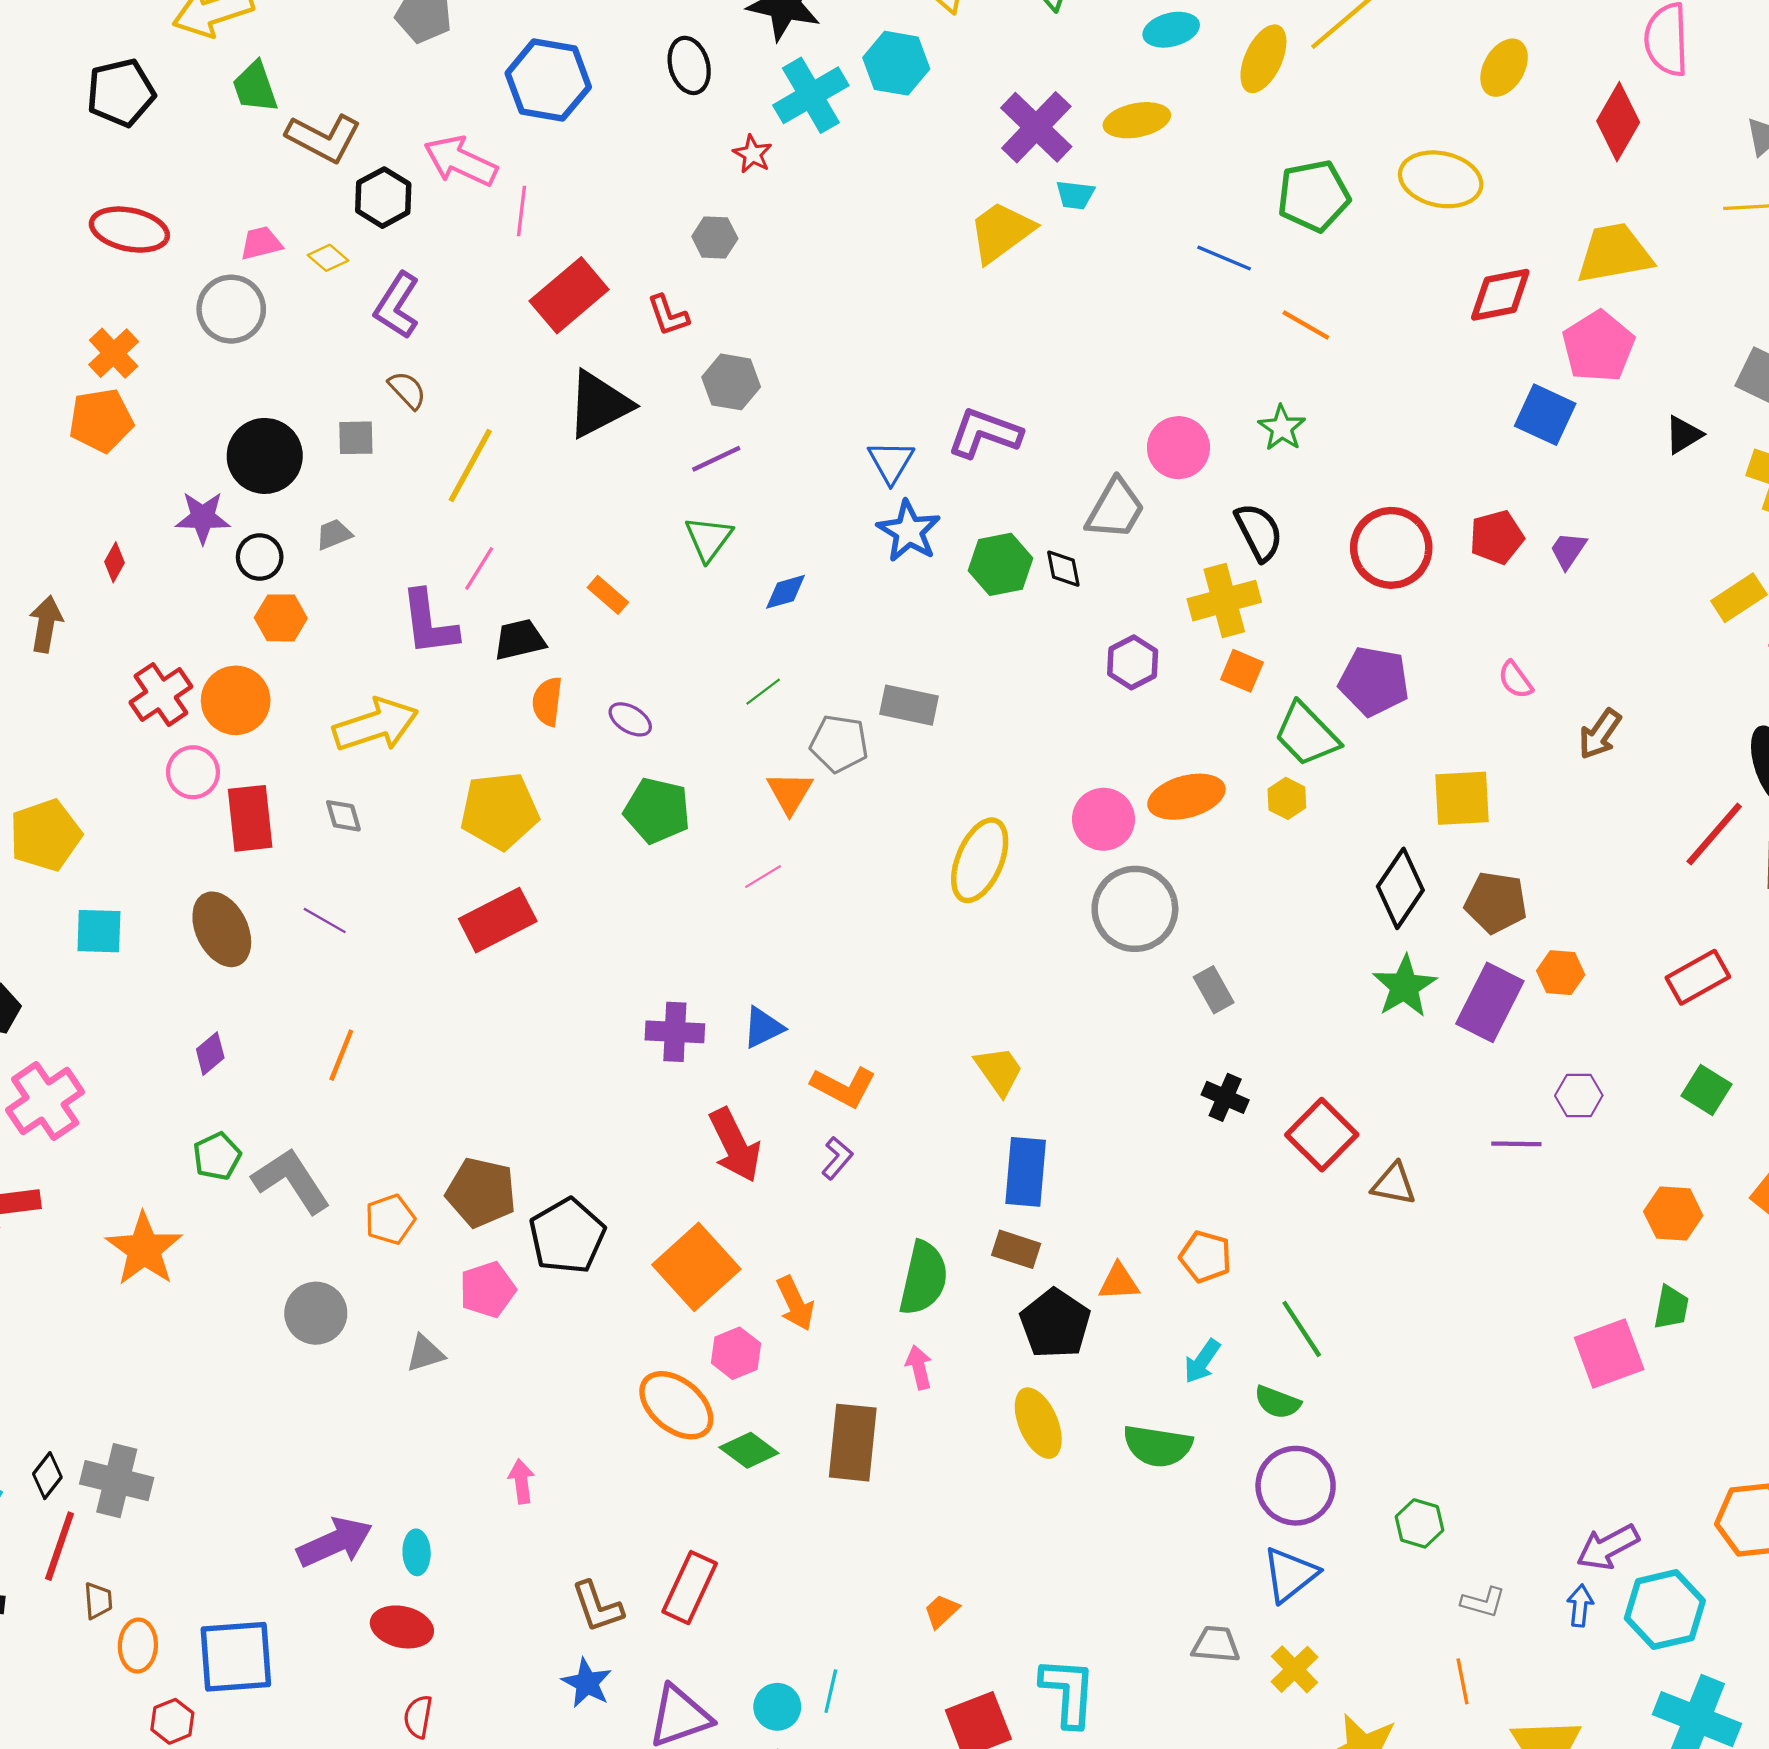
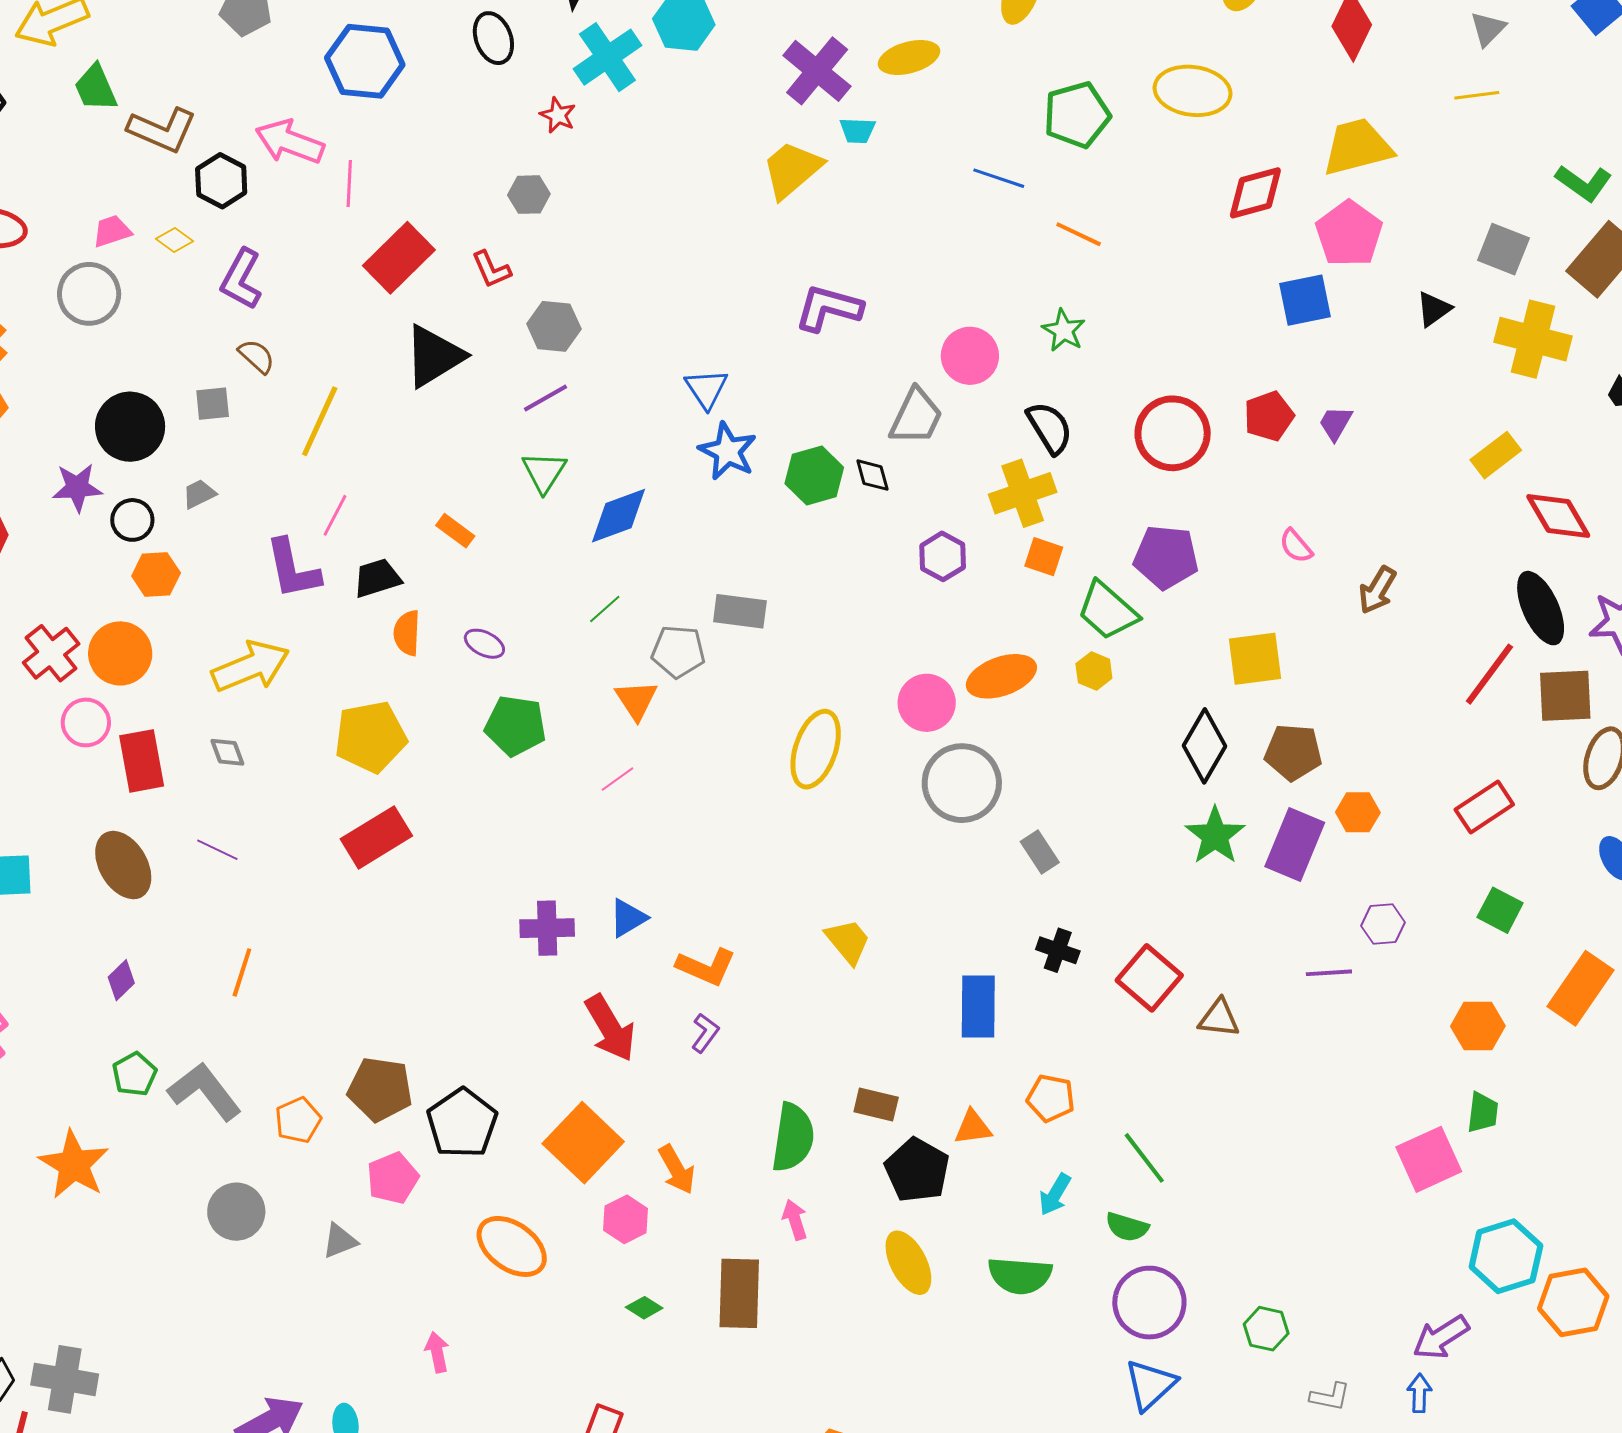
blue square: (1545, 415) -> (1305, 300), turned -32
purple L-shape: (985, 433) -> (829, 308), moved
blue diamond: (786, 592) -> (619, 516), size x1.6
blue rectangle: (1026, 1172) -> (978, 1006), moved
orange ellipse: (676, 1405) -> (512, 1246), moved
green diamond: (749, 1450) -> (644, 1308), size x0.7
cyan hexagon: (1665, 1610) -> (1506, 1256), moved

